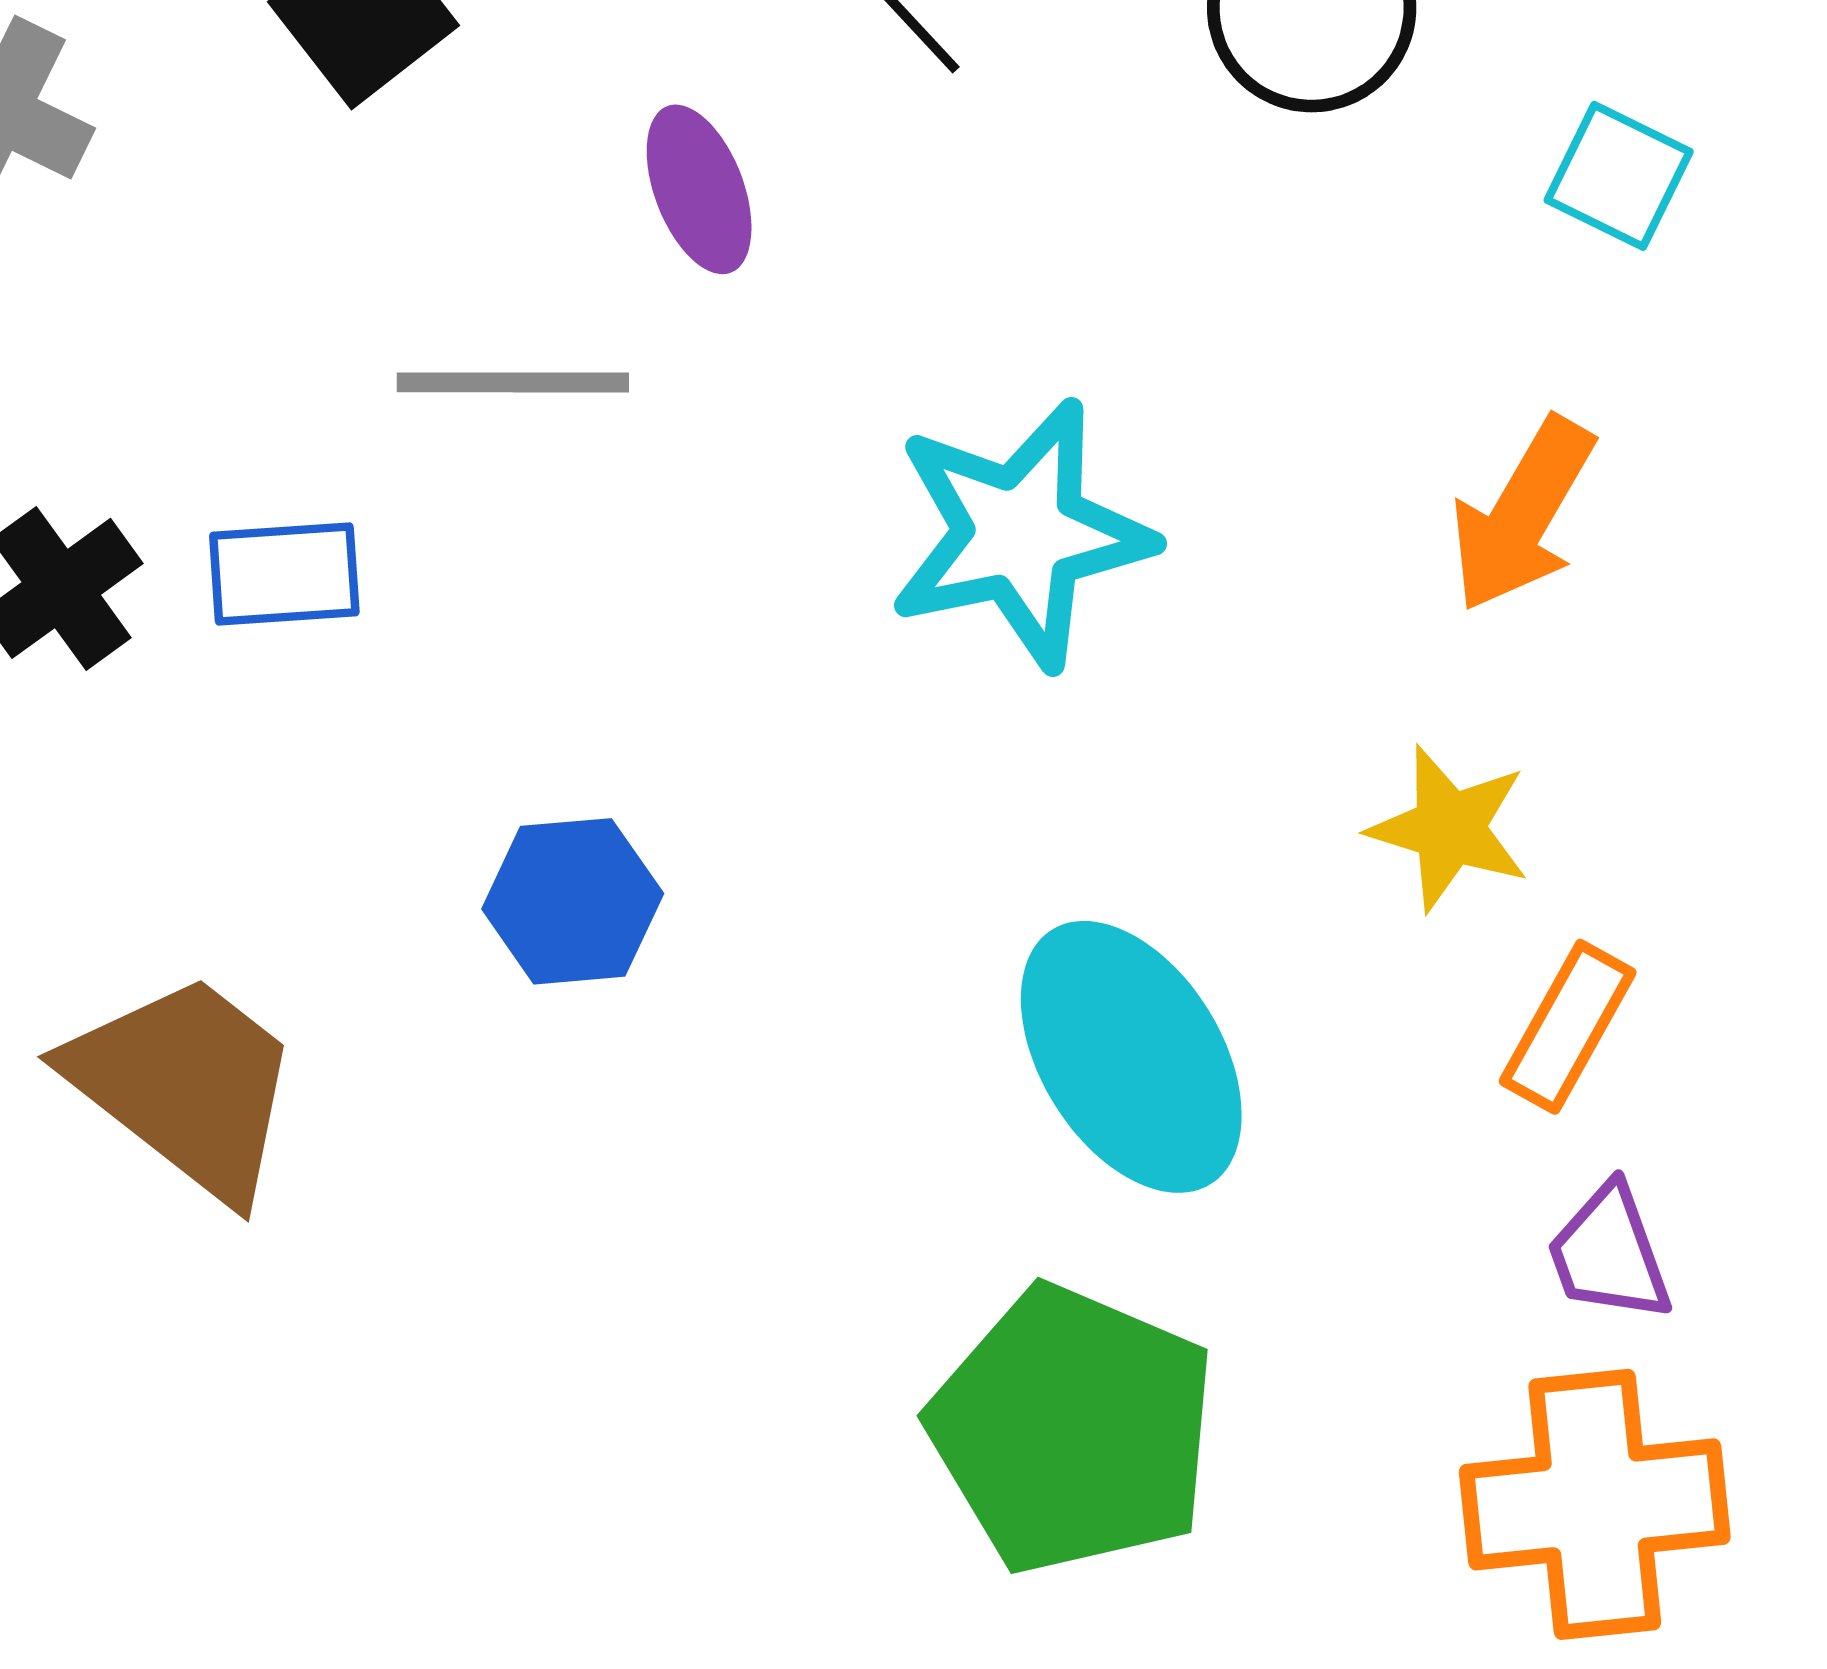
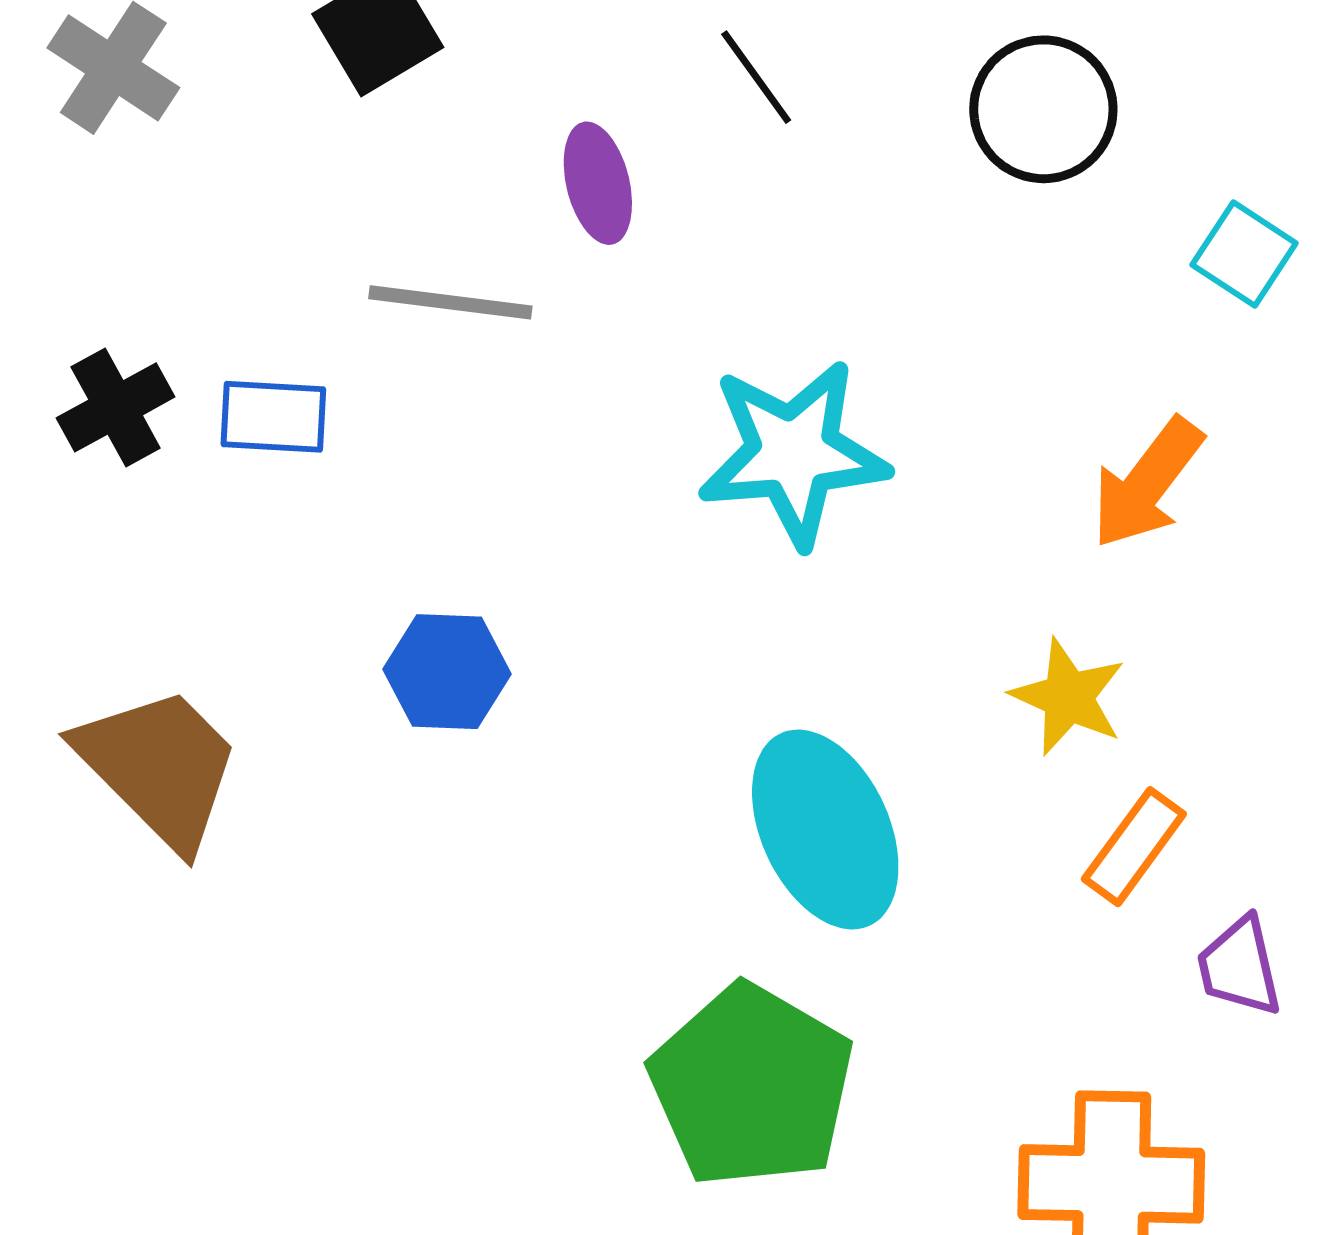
purple trapezoid: (1609, 1253) -> (1240, 967), moved

